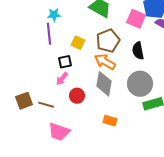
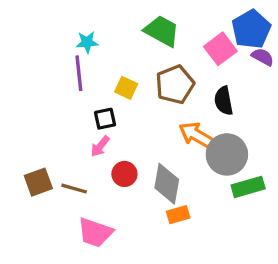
pink square: (136, 19) -> (220, 49), turned 30
orange arrow: (105, 62) -> (196, 135), moved
gray diamond: (104, 84) -> (167, 184), moved
orange rectangle: (110, 121) -> (178, 215), turned -32

